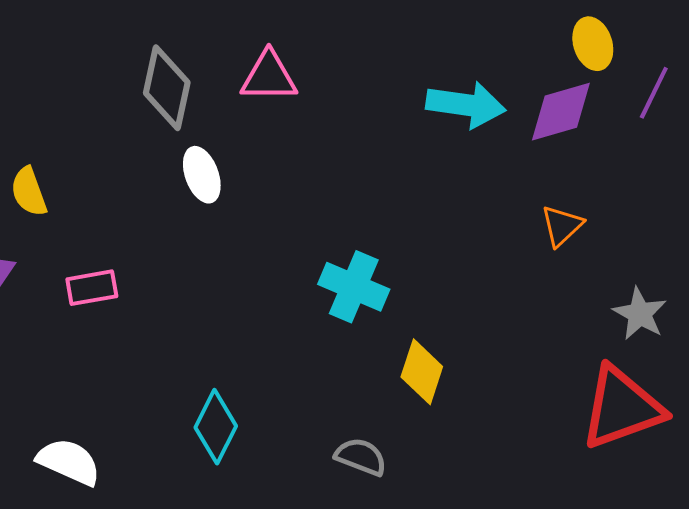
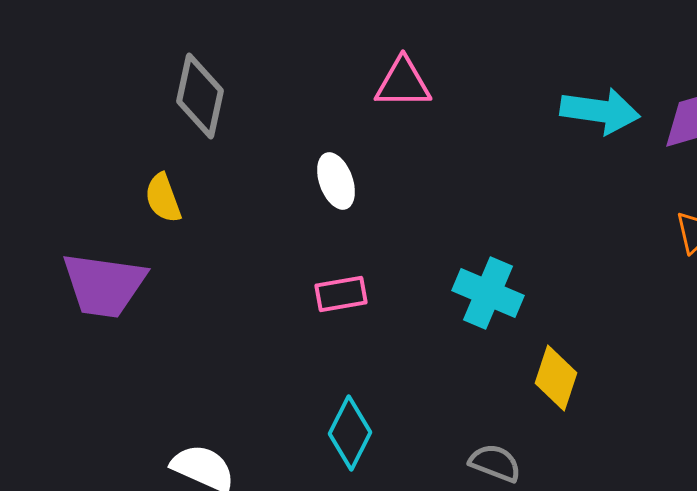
gray diamond: (167, 88) -> (200, 96), moved
pink rectangle: (92, 288) -> (341, 294), moved

